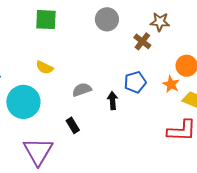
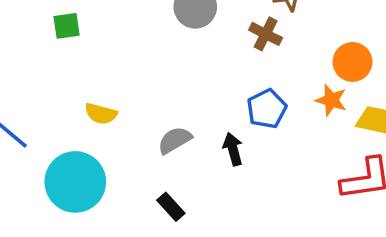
green square: (46, 20) -> (67, 26), moved, size x0.7

